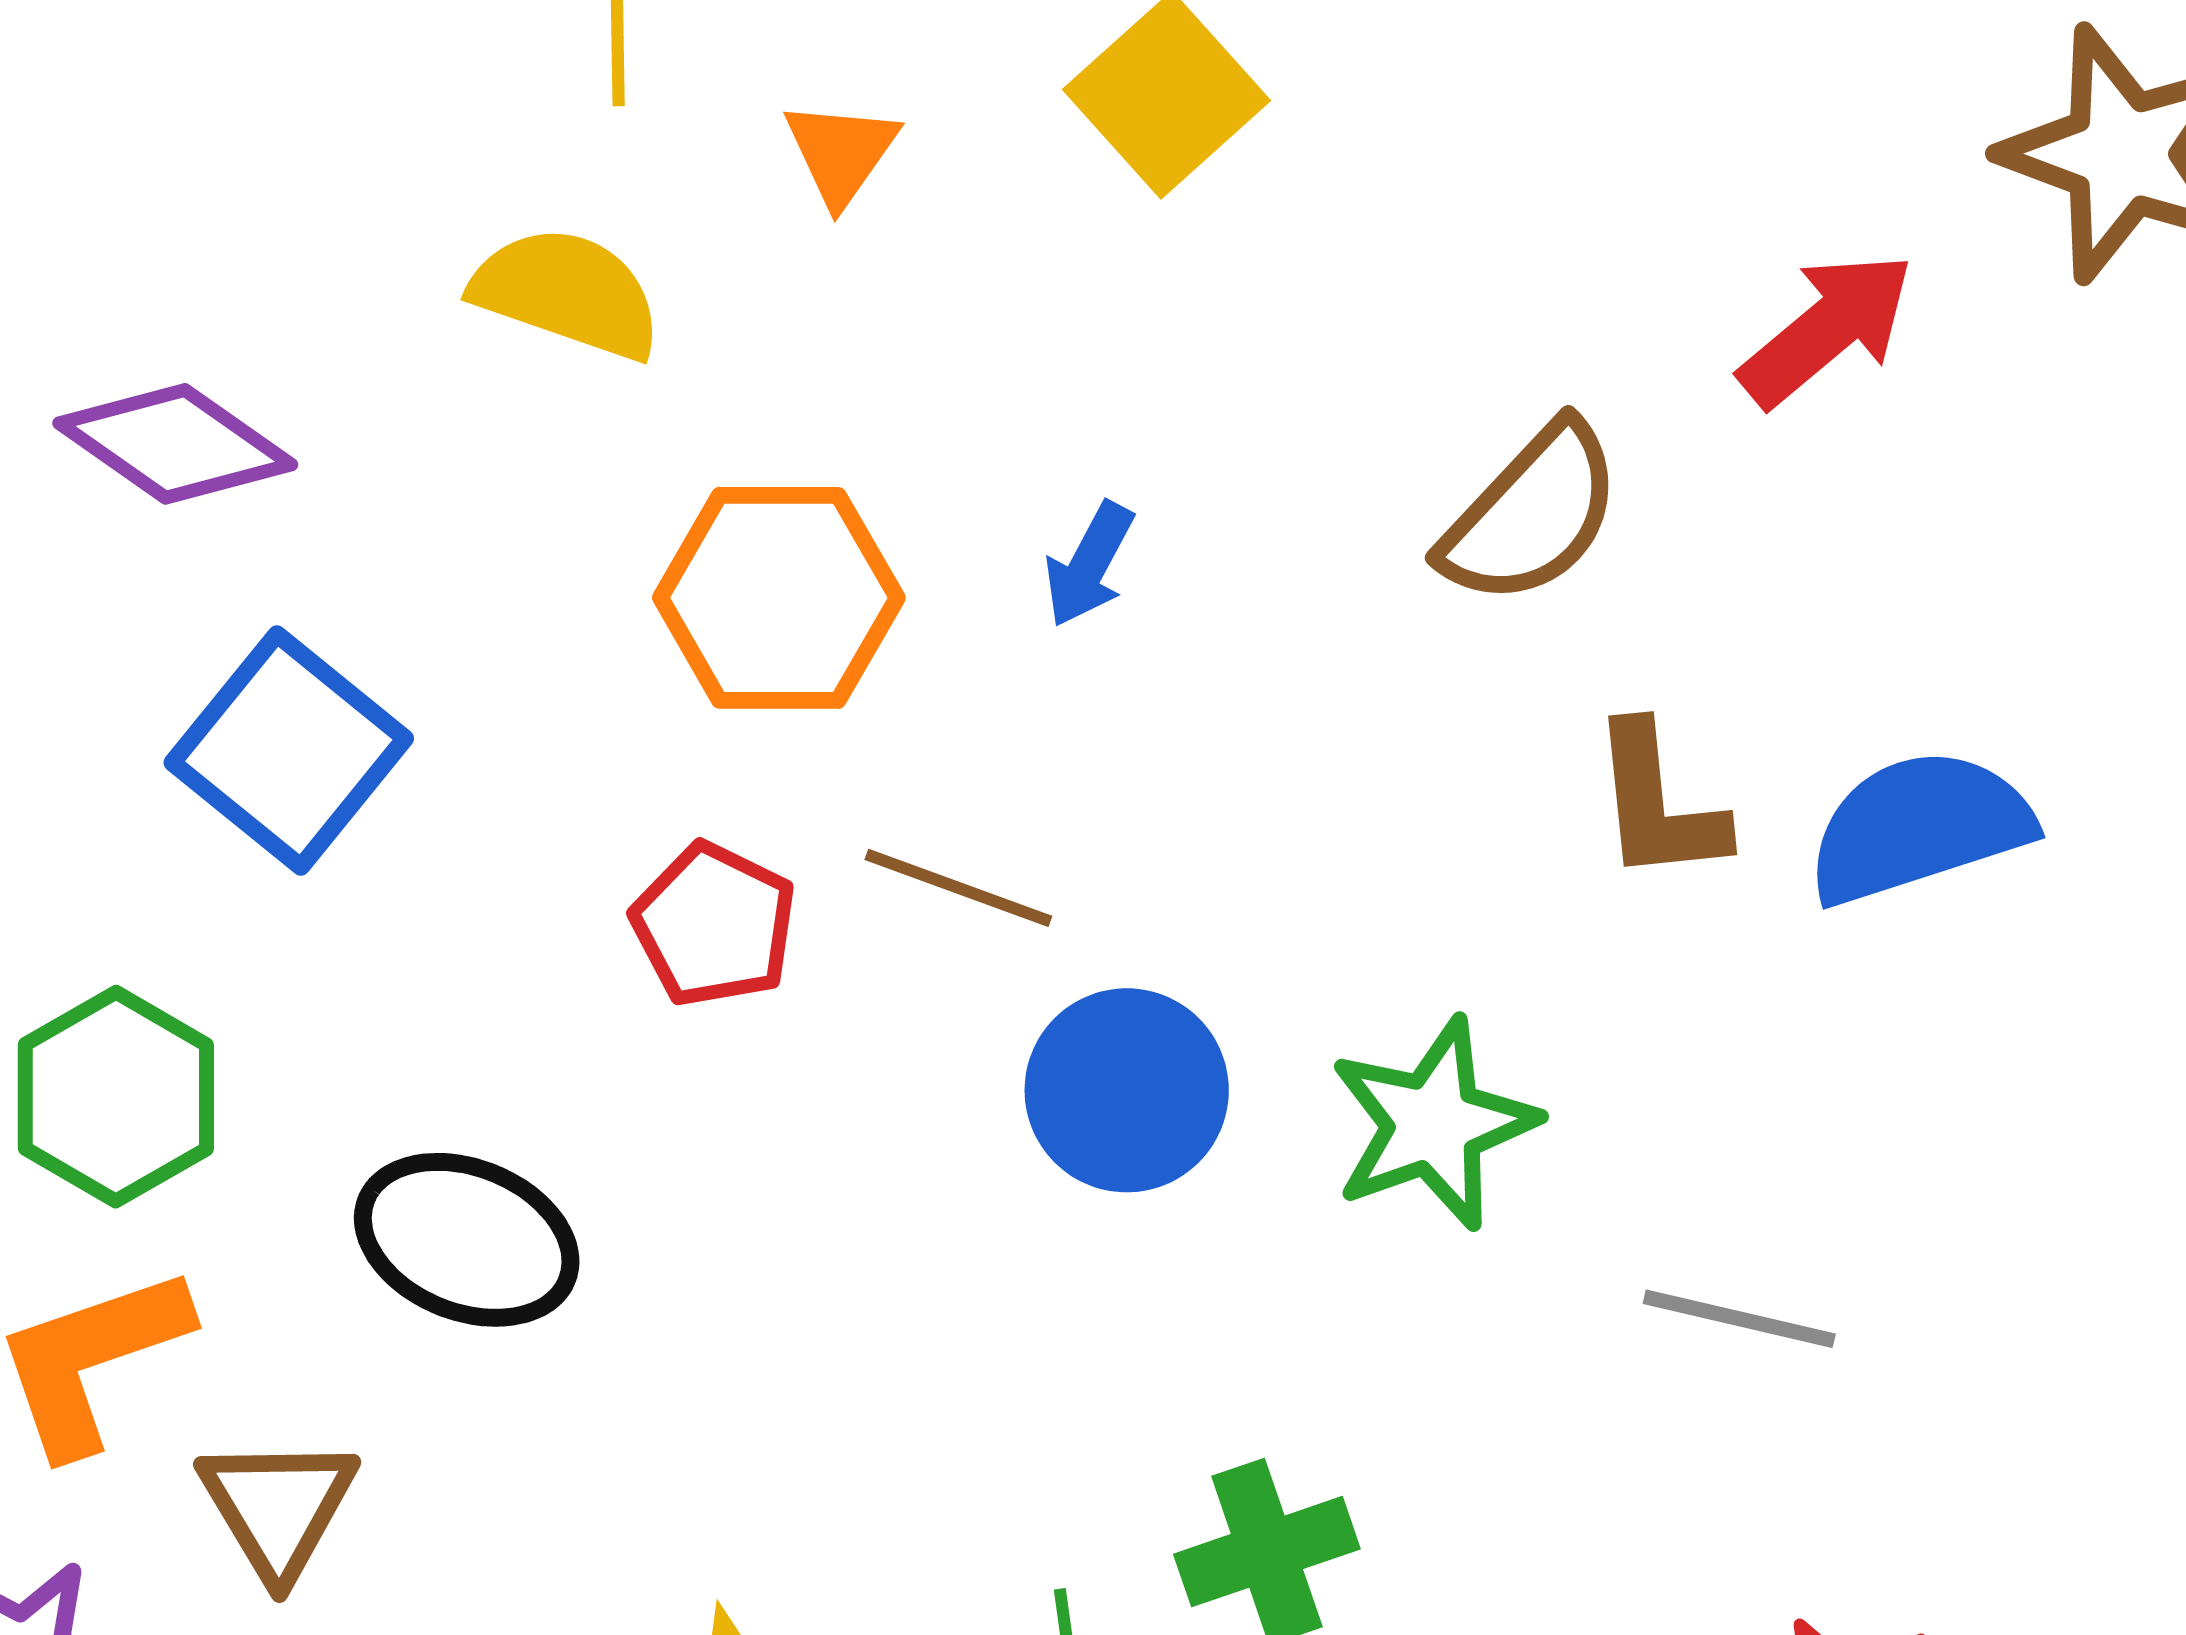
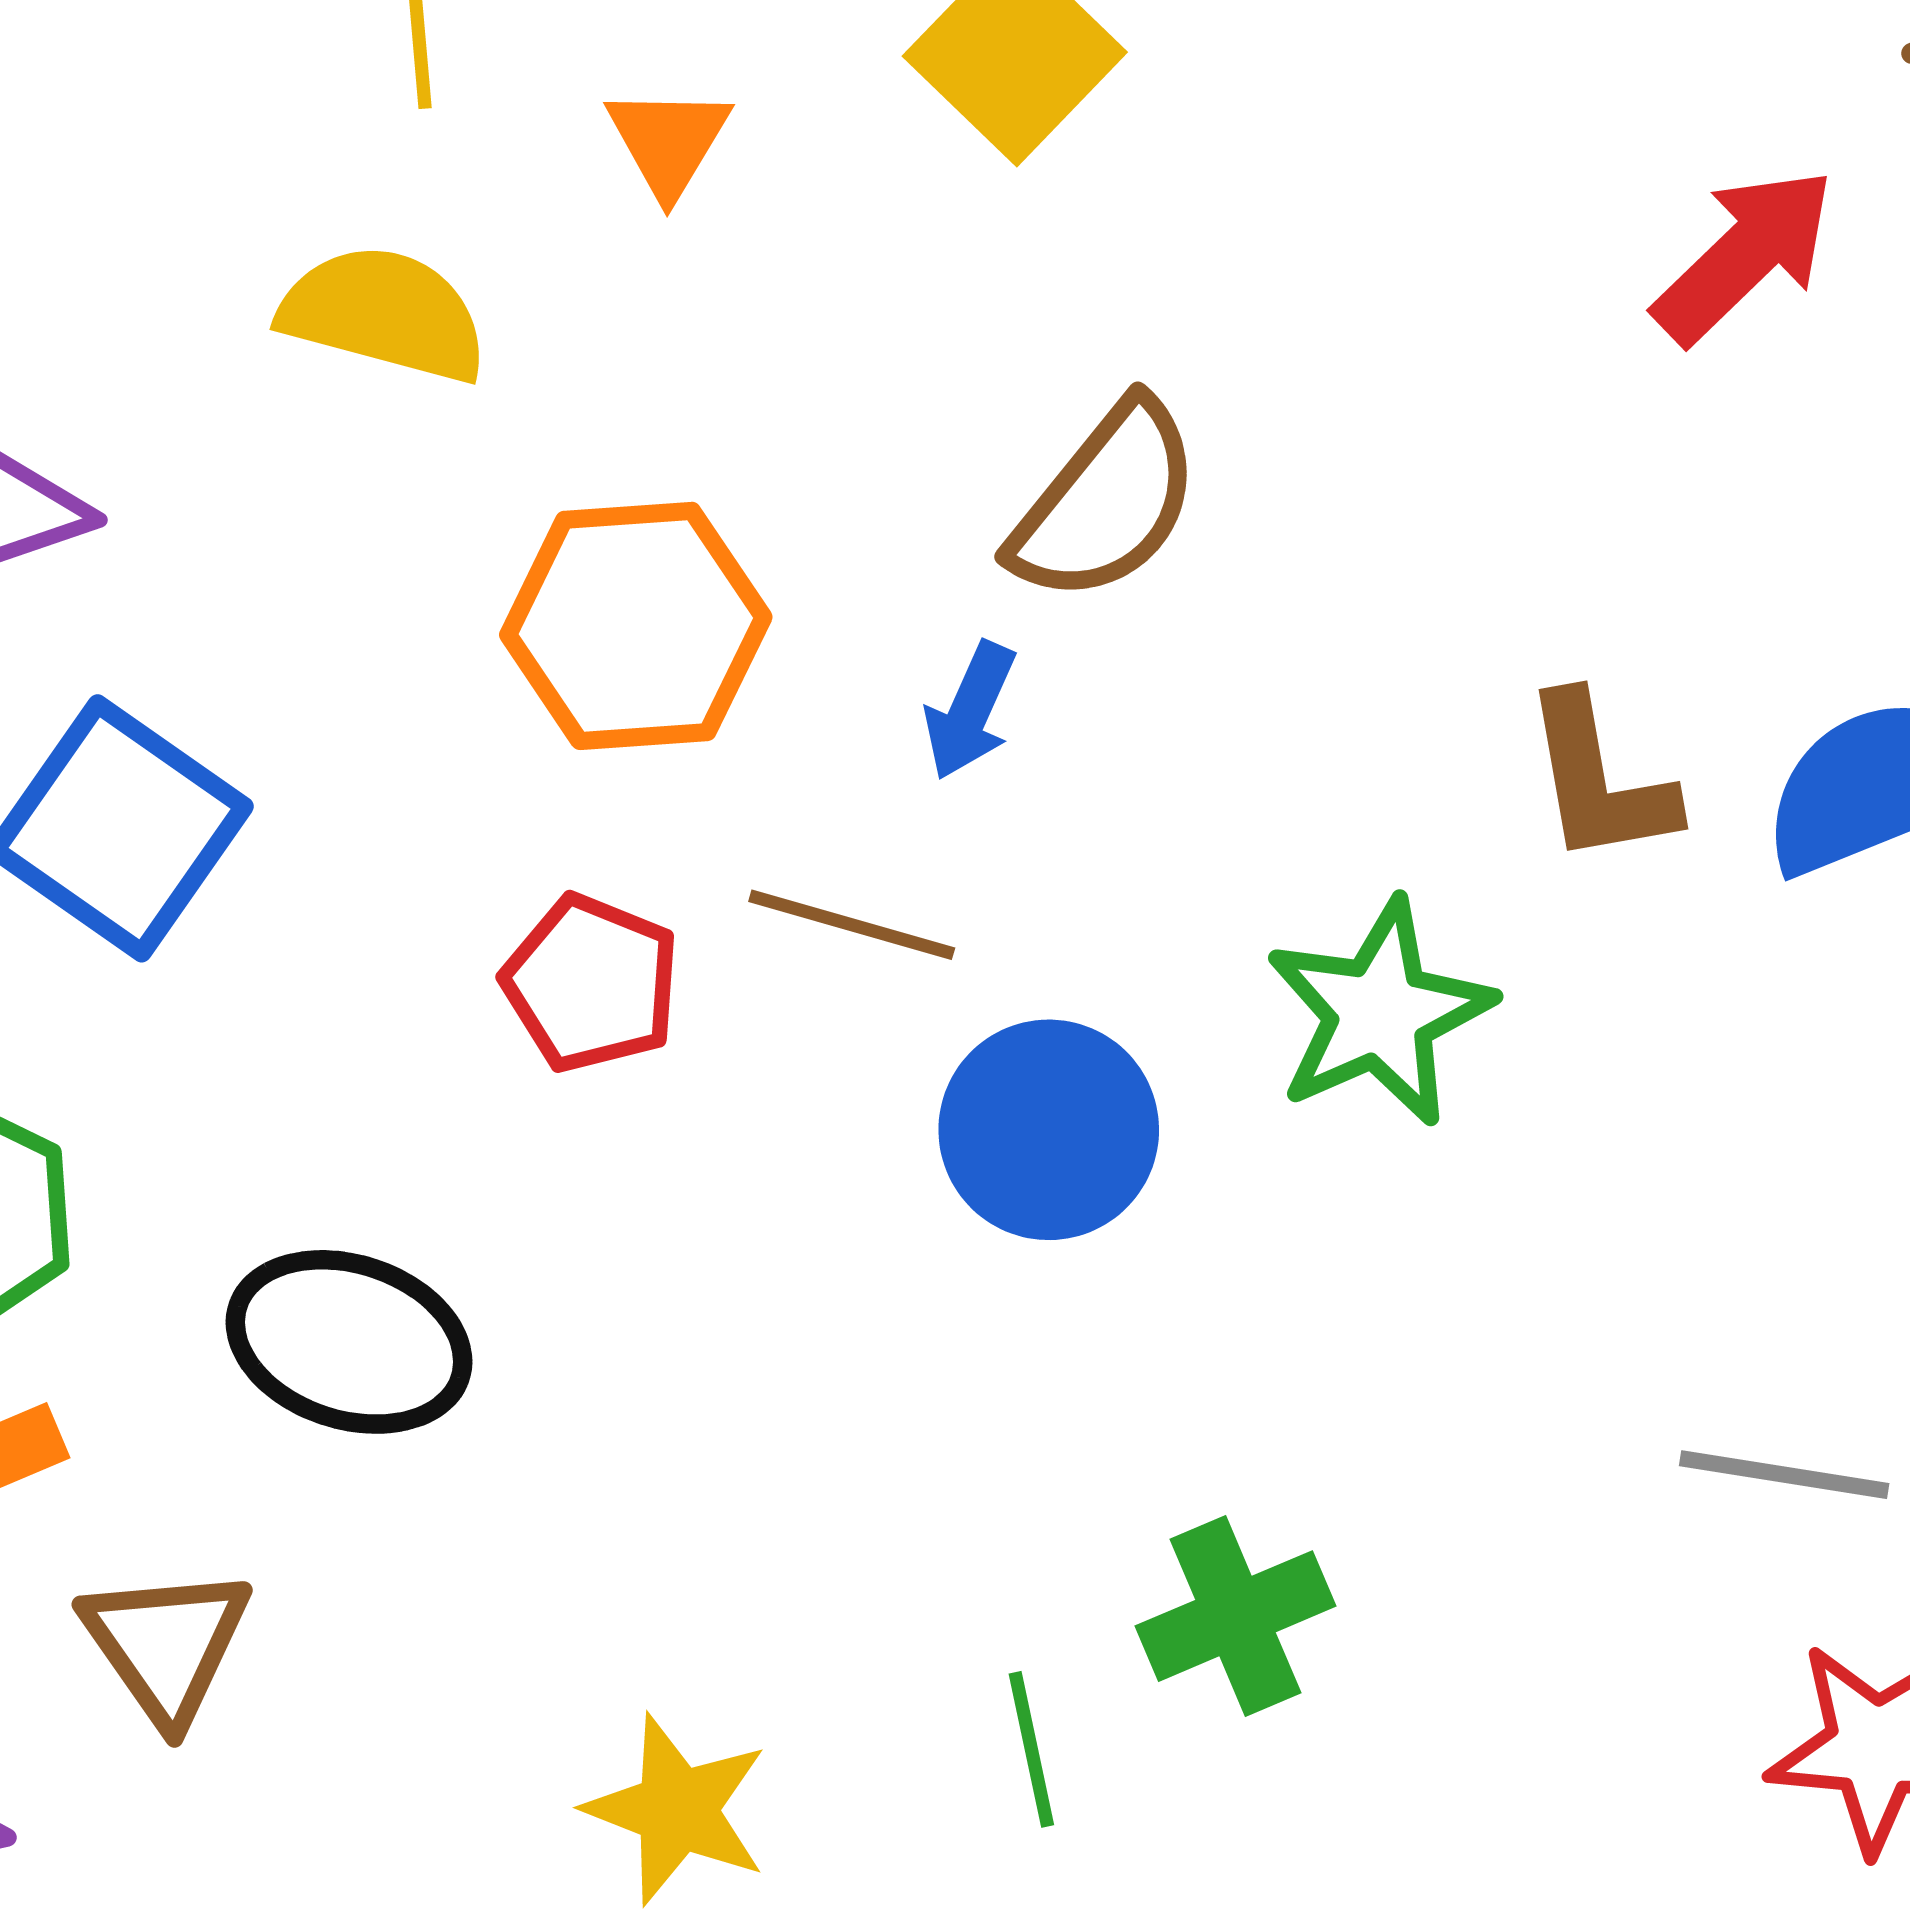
brown semicircle: (1531, 514) -> (1106, 502), moved
blue arrow: (1089, 565) -> (970, 711), moved
green star: (1433, 1124) -> (1379, 1013), moved
gray line: (1739, 1319) -> (1784, 1475), moved

